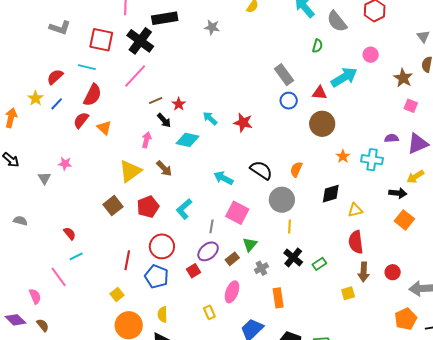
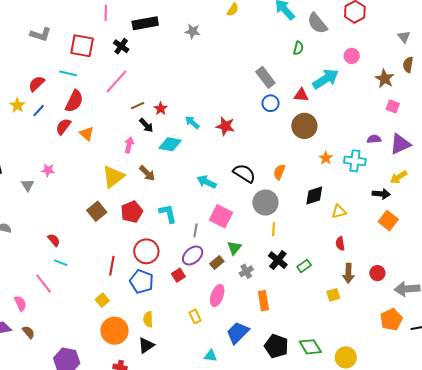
black cross: (140, 41) -> (121, 46), size x0.6
cyan L-shape: (184, 209) -> (168, 213), turned 120
red semicircle: (356, 242) -> (340, 244), size x0.6
cyan line: (76, 256) -> (61, 263), turned 48

